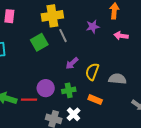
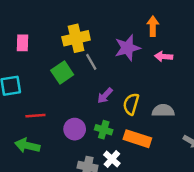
purple star: (93, 27) -> (127, 48), size x1.5
green cross: (69, 90) -> (104, 130), turned 32
red line: (29, 100) -> (35, 116), moved
orange rectangle: (95, 100) -> (137, 139), size x1.5

